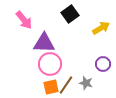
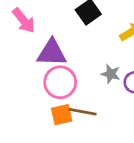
gray star: (86, 83) -> (111, 74), moved
brown line: (66, 85) -> (83, 112), turned 66

